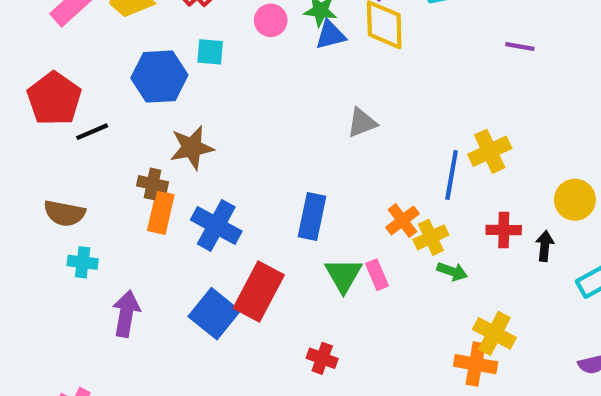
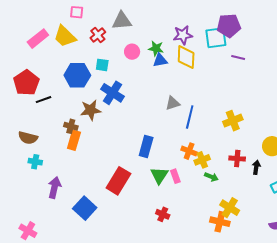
purple line: (520, 46) -> (238, 58), moved
blue line: (452, 175) -> (190, 117), moved
orange cross: (402, 220) -> (189, 151), turned -35
blue cross: (216, 225) -> (112, 93), moved
blue square: (214, 314) -> (85, 208), moved
red cross: (322, 358) -> (163, 214), moved

